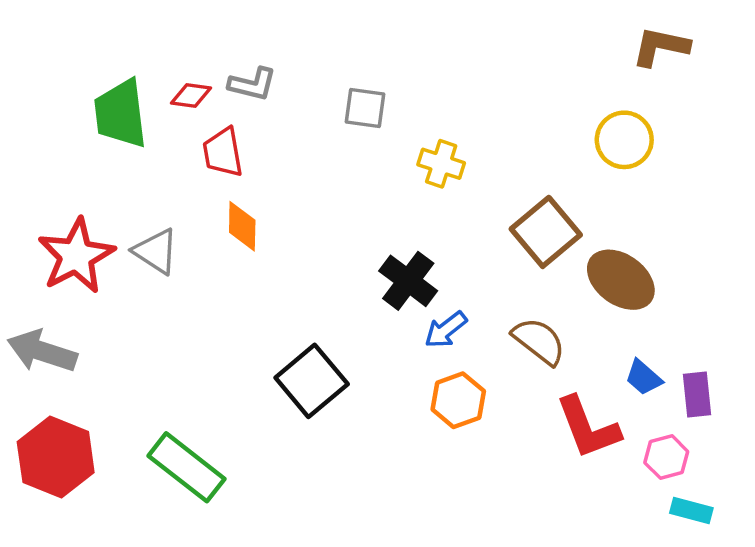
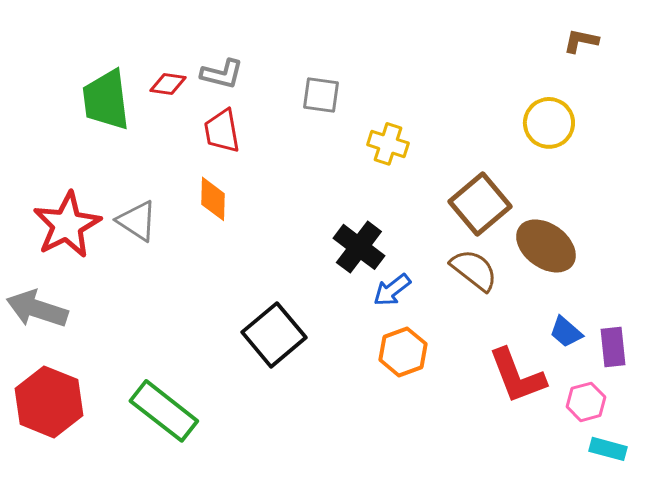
brown L-shape: (661, 47) -> (581, 41), size x0.7
red trapezoid: (223, 152) -> (222, 131), moved
brown semicircle: (539, 341) -> (474, 270), moved

